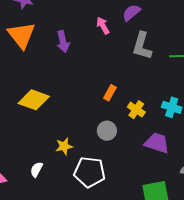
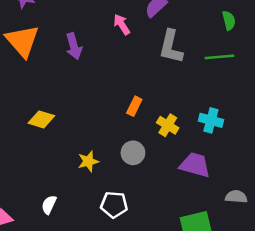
yellow diamond: (34, 100) -> (41, 119), size x0.7
yellow star: (64, 146) -> (88, 161), moved
white pentagon: (90, 172) -> (114, 205), size x0.7

